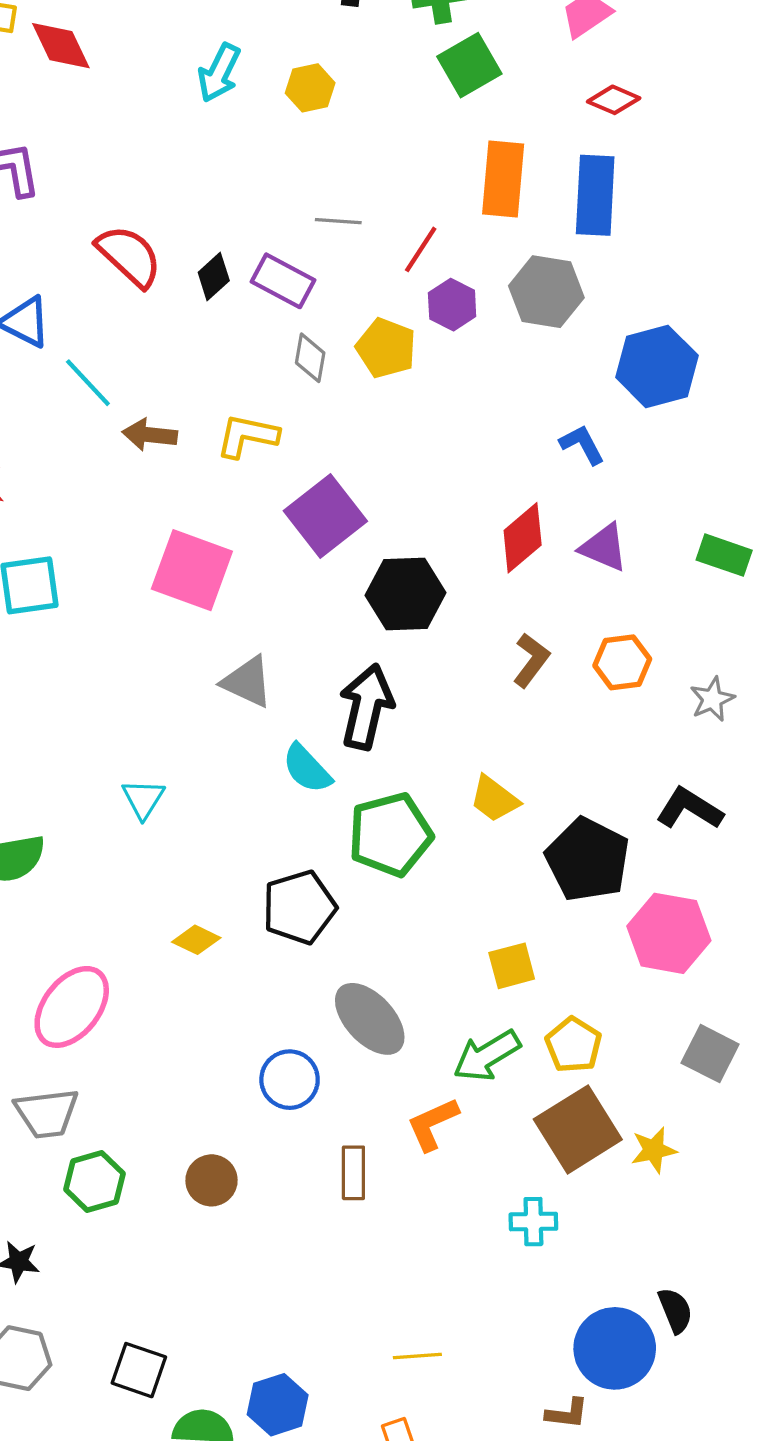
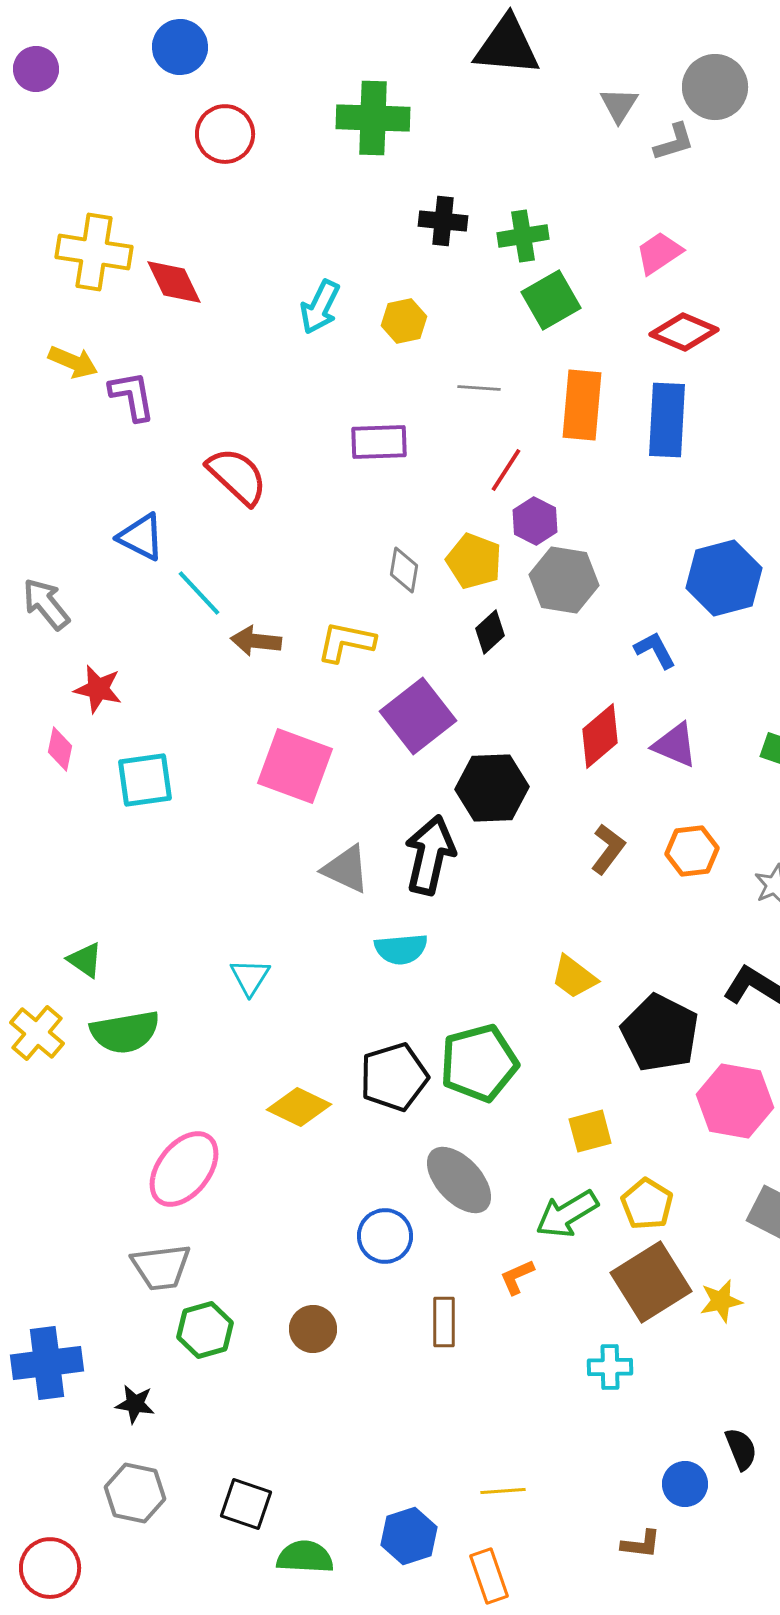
red diamond: (614, 100) -> (684, 332), size x1.4
gray line: (338, 221) -> (479, 388), moved
black diamond: (214, 276) -> (490, 632), moved
purple rectangle: (283, 281) -> (379, 442), moved, turned -30
gray hexagon: (546, 292) -> (564, 580), moved
black arrow: (366, 707) -> (430, 855), moved
cyan semicircle: (307, 769) -> (401, 949), turned -52
green pentagon: (390, 835) -> (479, 1063), moved
yellow diamond: (196, 940) -> (299, 1107), size x1.4
orange L-shape: (433, 1124) -> (517, 1277), size x0.7
blue circle: (615, 1348) -> (685, 1484), size x0.6
blue hexagon: (278, 1405) -> (409, 1536), moved

